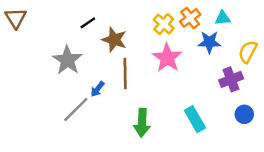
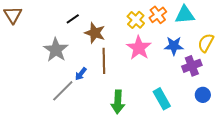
cyan triangle: (223, 18) -> (185, 15), size x1.5
blue star: (209, 42) -> (174, 46), moved

